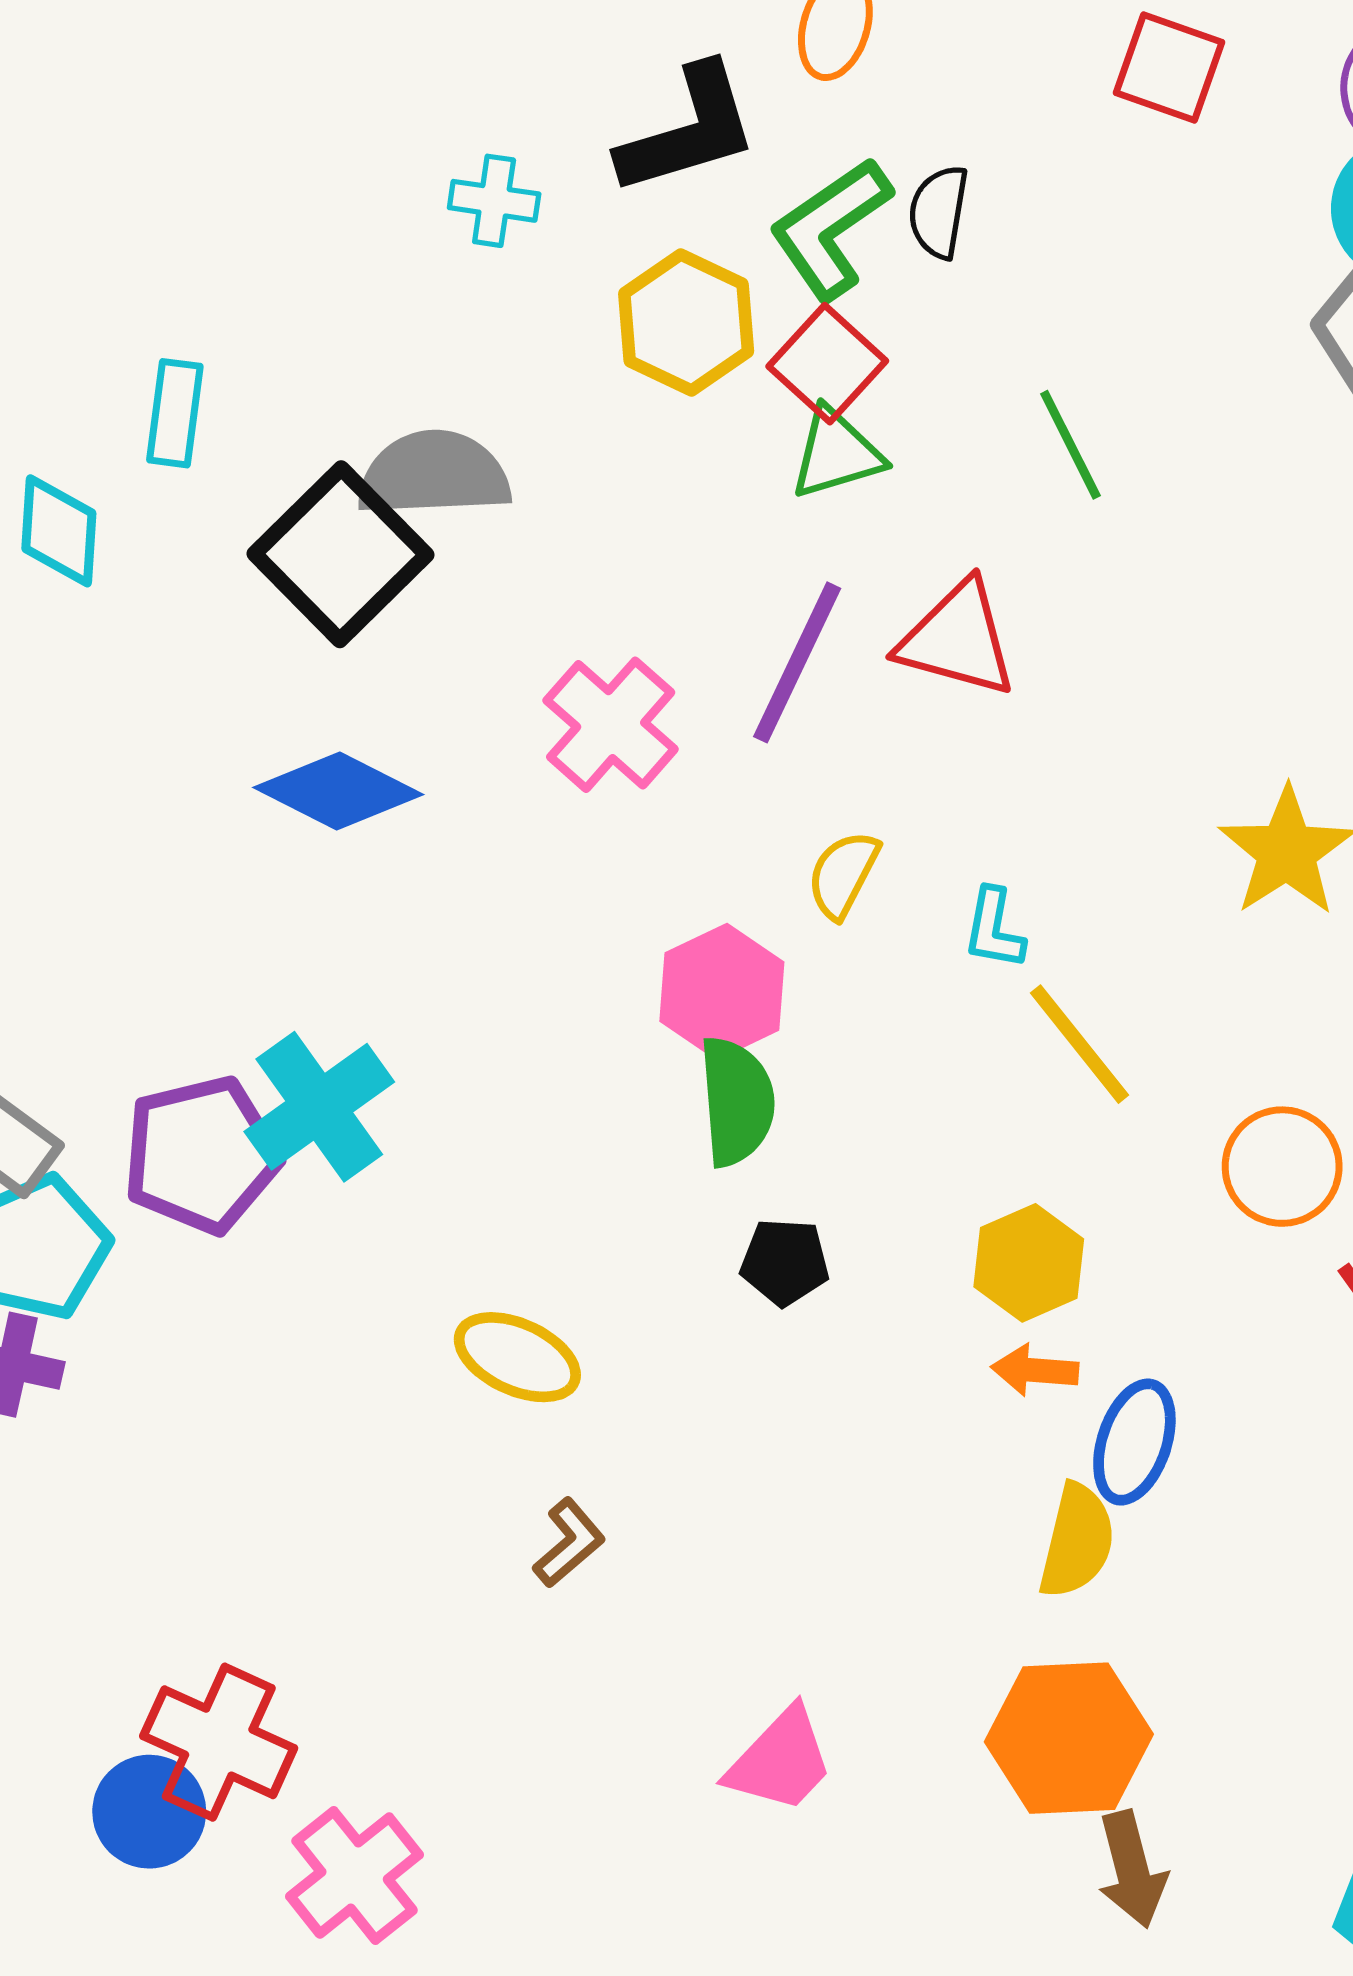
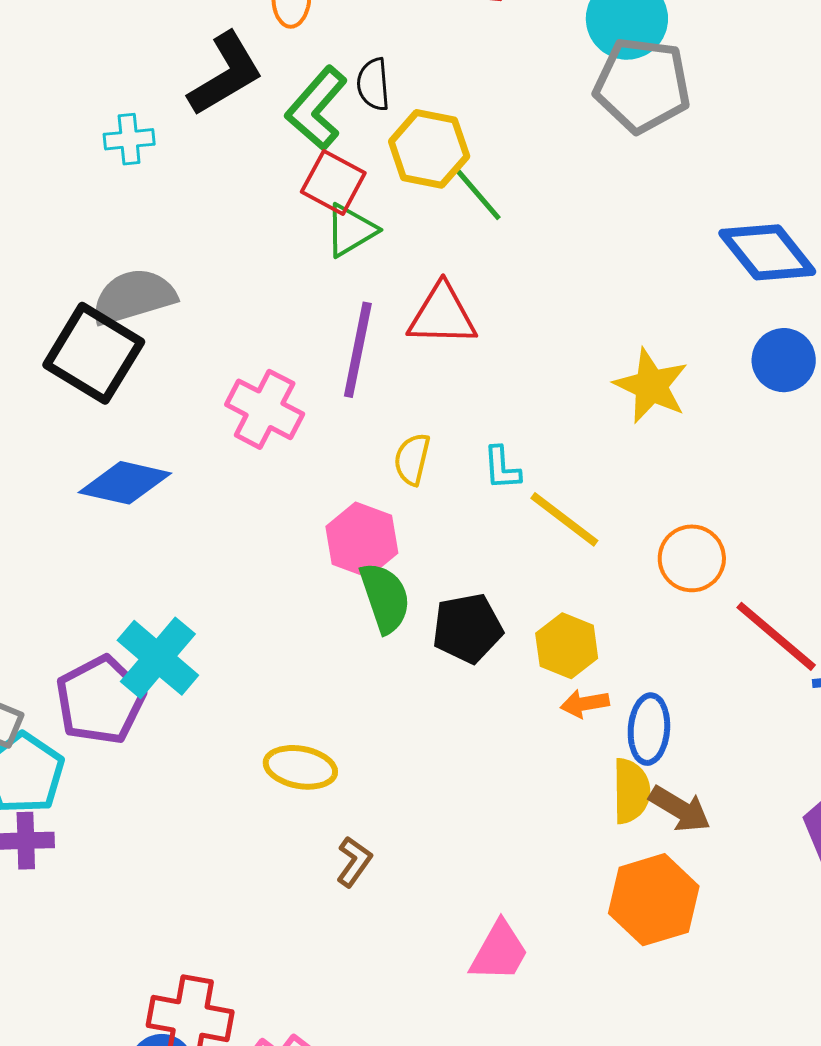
yellow hexagon: (686, 323) -> (429, 149), moved
black pentagon: (785, 1262) -> (467, 628), moved, size x1.4
brown arrow: (1132, 1869) -> (680, 809), moved, turned -30

